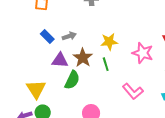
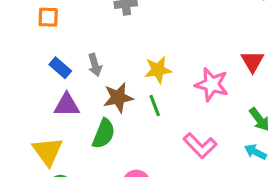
gray arrow: (69, 36) -> (95, 65), turned 96
brown star: (83, 58) -> (118, 98), turned 30
purple triangle: (60, 60) -> (67, 105), moved

